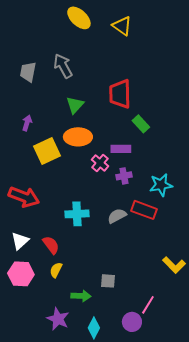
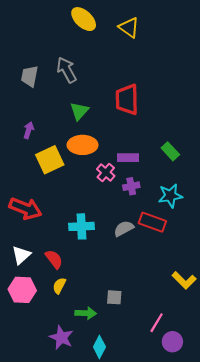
green rectangle: (141, 124) -> (170, 151), moved
purple circle: (132, 322) -> (172, 342), moved

